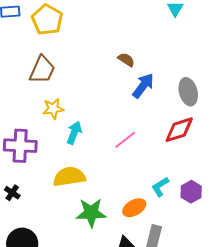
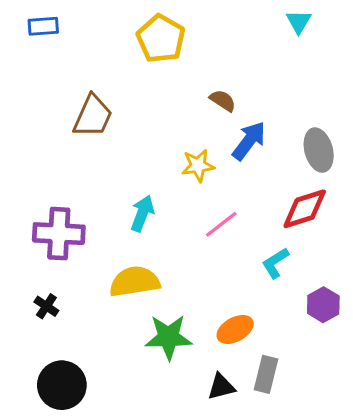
yellow pentagon: (47, 20) -> (161, 39), moved
yellow star: (53, 109) -> (198, 166), moved
cyan L-shape: (160, 187) -> (275, 263), moved

